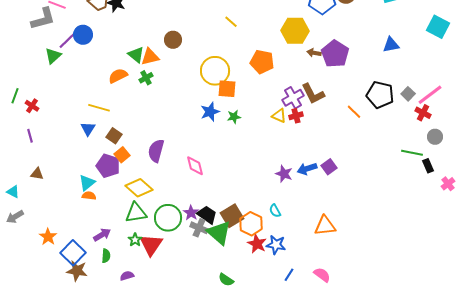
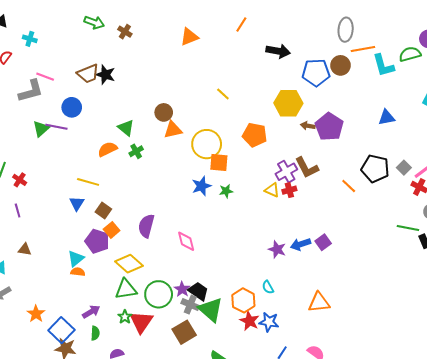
purple line: (68, 40) -> (56, 127), moved, turned 55
orange triangle: (150, 57) -> (173, 130), moved
brown square: (232, 216) -> (184, 332), moved

